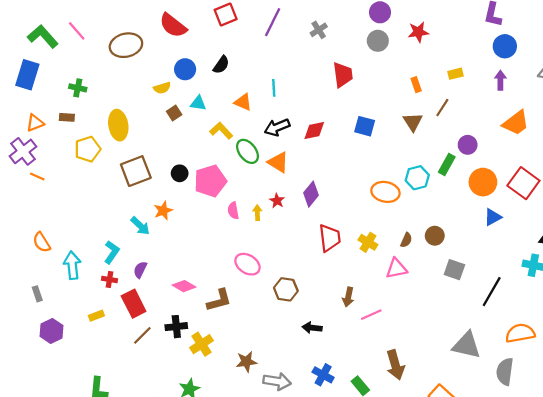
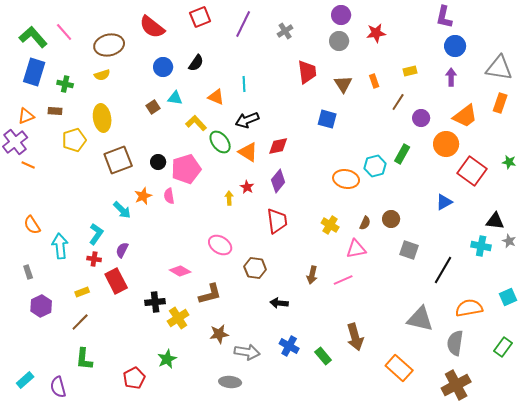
blue rectangle: (27, 75) -> (34, 72), moved
yellow semicircle: (162, 88) -> (102, 75), moved
brown triangle: (413, 122) -> (343, 84), moved
red diamond: (314, 131) -> (278, 146), moved
purple circle: (468, 145) -> (421, 118), moved
orange circle: (483, 182) -> (446, 144), moved
pink semicircle: (233, 211) -> (169, 196), moved
red trapezoid: (330, 238) -> (277, 221), moved
pink diamond: (184, 286) -> (180, 271), moved
brown L-shape: (219, 300) -> (210, 294), moved
pink line: (371, 315) -> (343, 280), moved
brown line: (142, 335) -> (80, 322), moved

